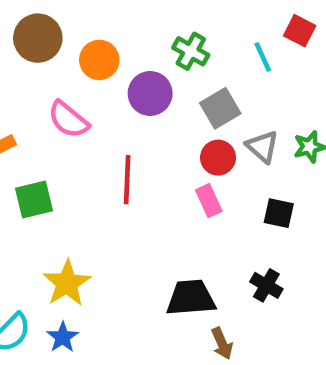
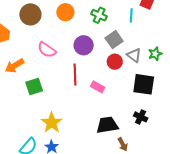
cyan line: (263, 57) -> (131, 15), turned 32
orange circle: (99, 60) -> (65, 12), moved
purple circle: (150, 93) -> (84, 45), moved
pink rectangle: (209, 201) -> (98, 87), moved, turned -32
black square: (279, 213) -> (144, 84), size x1.6

